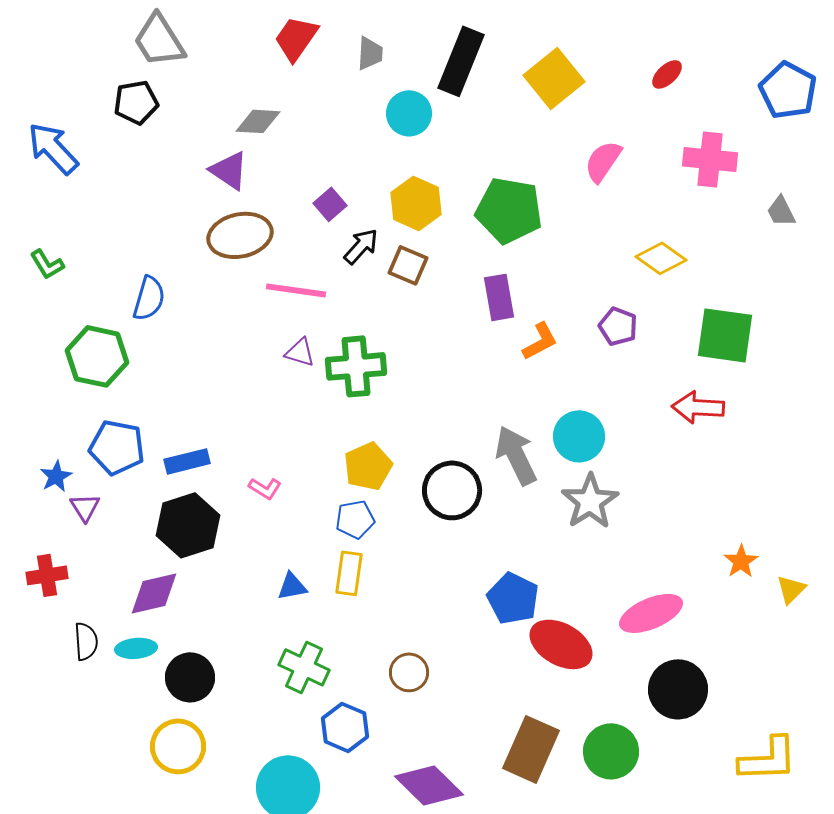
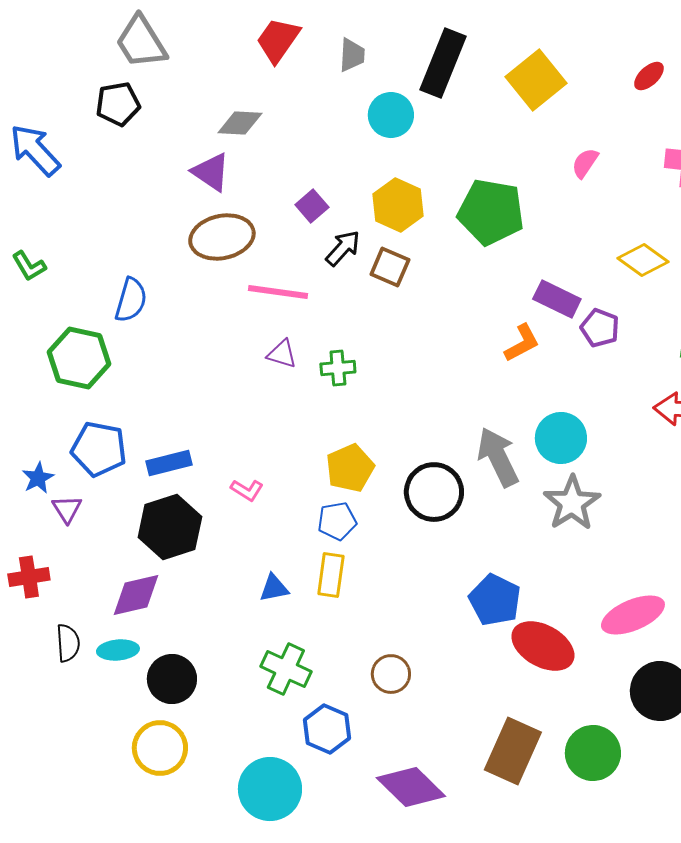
pink semicircle: (603, 161) -> (585, 163), size x0.7
purple rectangle: (499, 297) -> (557, 299), moved, turned -54
green cross: (356, 366) -> (338, 368), size x0.6

